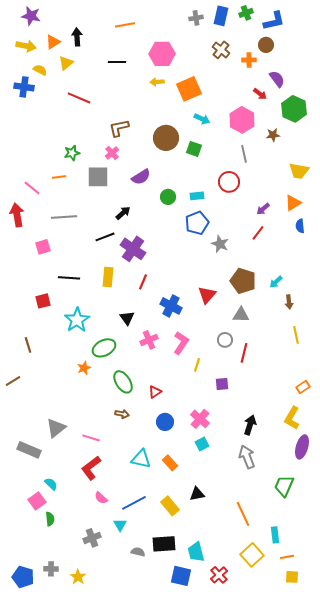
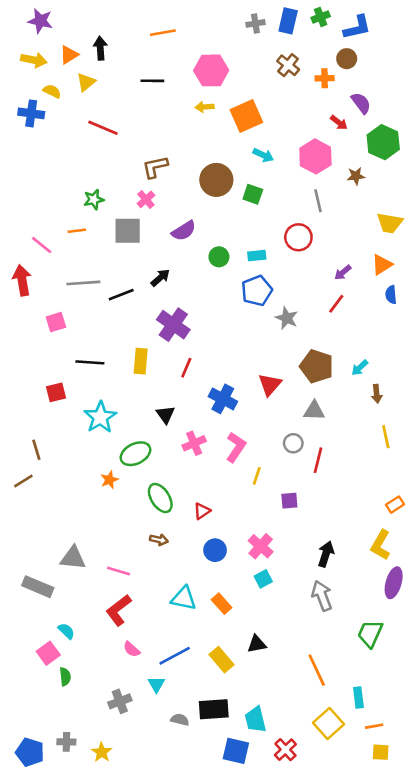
black line: (105, 237) -> (121, 295), moved
brown line: (13, 381) -> (23, 481), moved
gray triangle: (56, 428) -> (73, 558), turned 45

